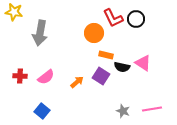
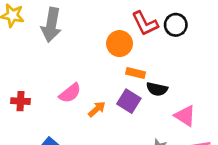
gray arrow: (40, 33) -> (51, 25), moved
pink triangle: (143, 63) -> (185, 116), moved
pink semicircle: (46, 77) -> (70, 93), moved

